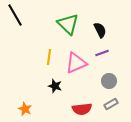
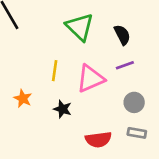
gray rectangle: (111, 104) -> (137, 133), turned 40
orange star: (25, 109) -> (23, 98), moved

